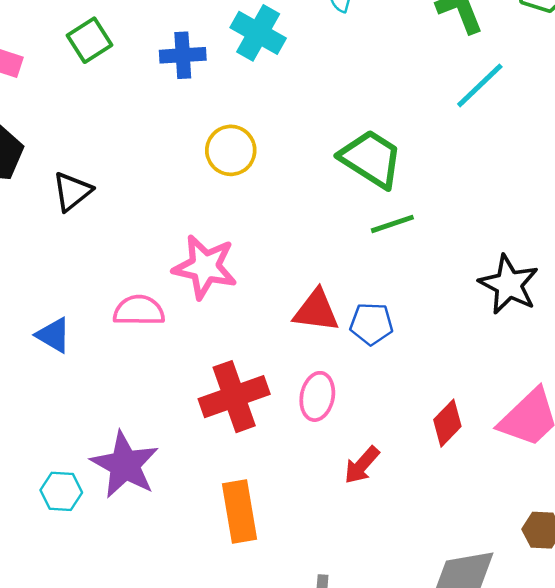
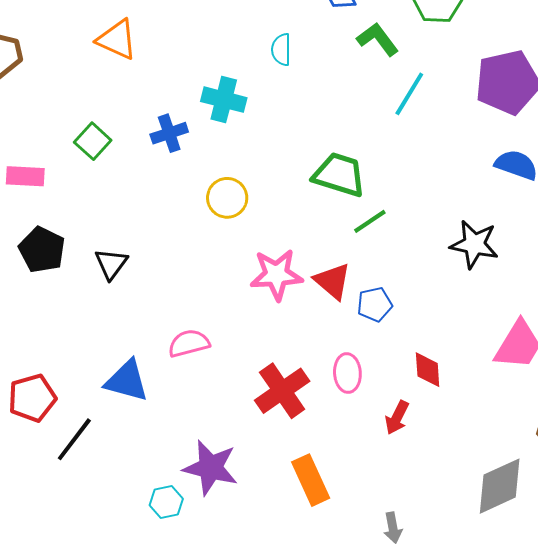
pink star: (205, 267) -> (276, 275), moved
red triangle: (316, 311) -> (333, 281), moved, turned 48
blue triangle: (53, 335) -> (127, 381), size x1.5
red diamond: (447, 423) -> (428, 370), moved, turned -33

